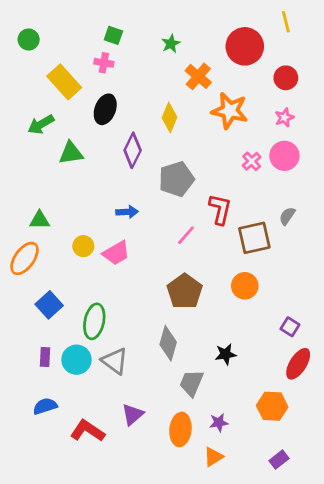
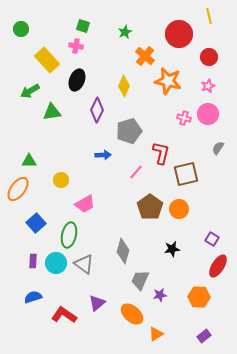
pink cross: (252, 161) -> (184, 118), turned -32
blue arrow: (127, 212) -> (103, 155), moved
gray semicircle: (287, 216) -> (218, 148), moved
pink trapezoid: (116, 253) -> (85, 204), moved
brown pentagon: (185, 291) -> (150, 207), moved
black star: (226, 354) -> (172, 249), moved
purple star: (219, 423) -> (160, 295), moved
orange ellipse: (180, 429) -> (132, 314), turned -55

